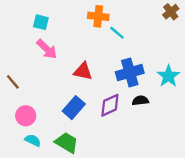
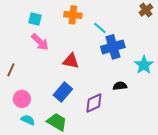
orange cross: (98, 16) -> (73, 15), moved
blue cross: (130, 72) -> (113, 47), moved
brown line: (13, 82) -> (11, 70), turned 64
purple diamond: (110, 105) -> (94, 103), moved

